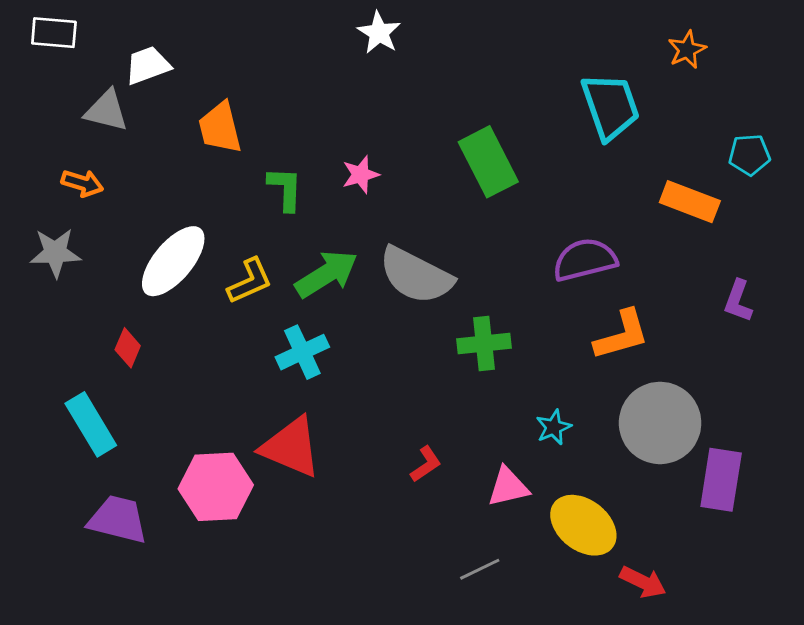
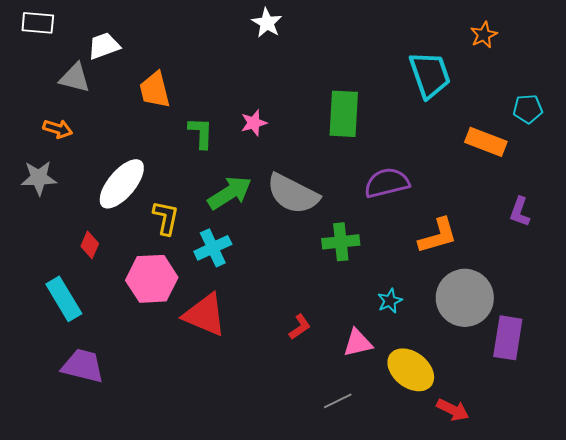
green rectangle: (488, 162) -> (344, 114), turned 30
purple semicircle: (585, 260) -> (387, 183), moved
yellow L-shape: (250, 281) -> (166, 218), moved, turned -54
pink hexagon: (216, 487) -> (152, 279), moved

